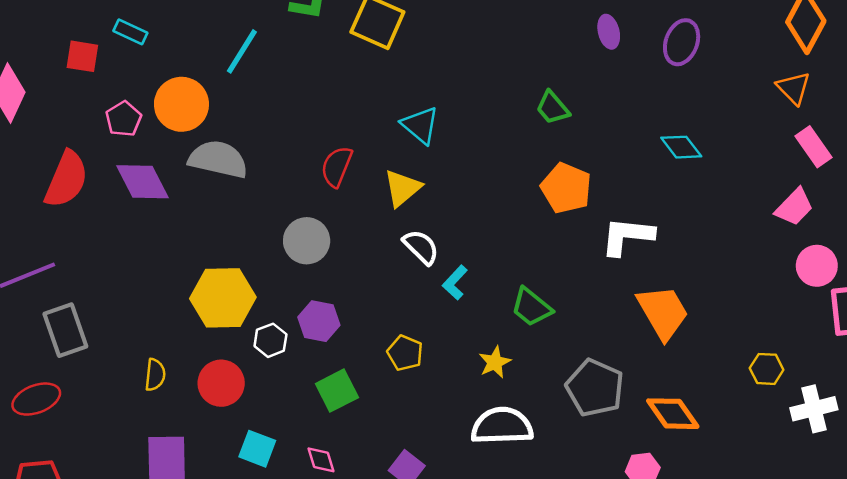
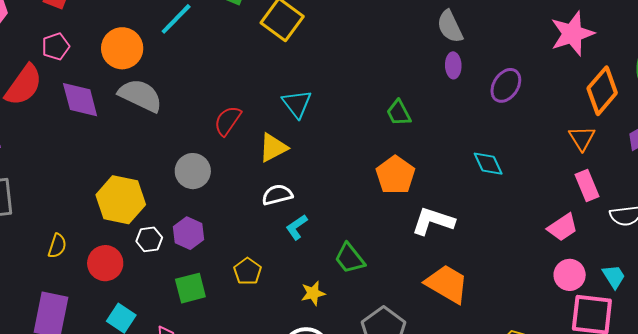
pink pentagon: (124, 119) -> (56, 46), moved
white semicircle: (421, 247) -> (277, 195), turned -72
orange trapezoid: (663, 312) -> (447, 284), turned -42

